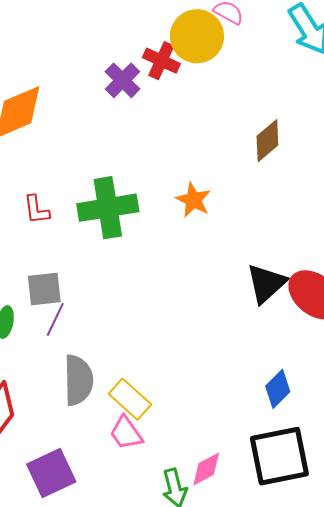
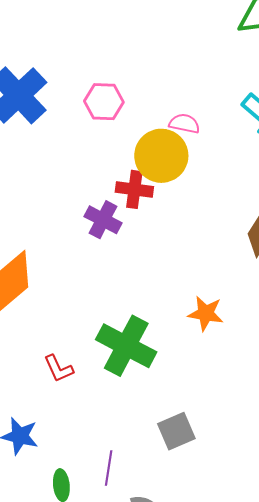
green cross: (108, 208) -> (126, 346), turned -36
gray square: (44, 289) -> (176, 431), moved

